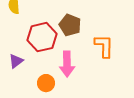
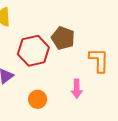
pink arrow: (67, 64) -> (77, 89), moved, size x0.7

